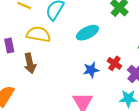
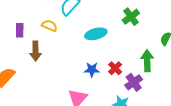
yellow semicircle: (39, 34) -> (49, 26), size x0.7

